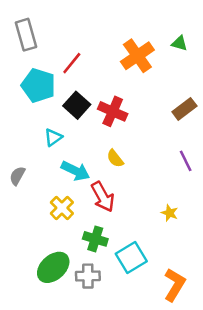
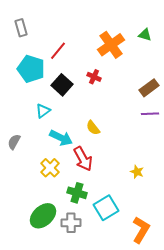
gray rectangle: (26, 35) -> (21, 28), size x0.7
red cross: (113, 111) -> (94, 77), moved, size x0.6
purple line: (186, 161) -> (150, 114), moved, turned -66

